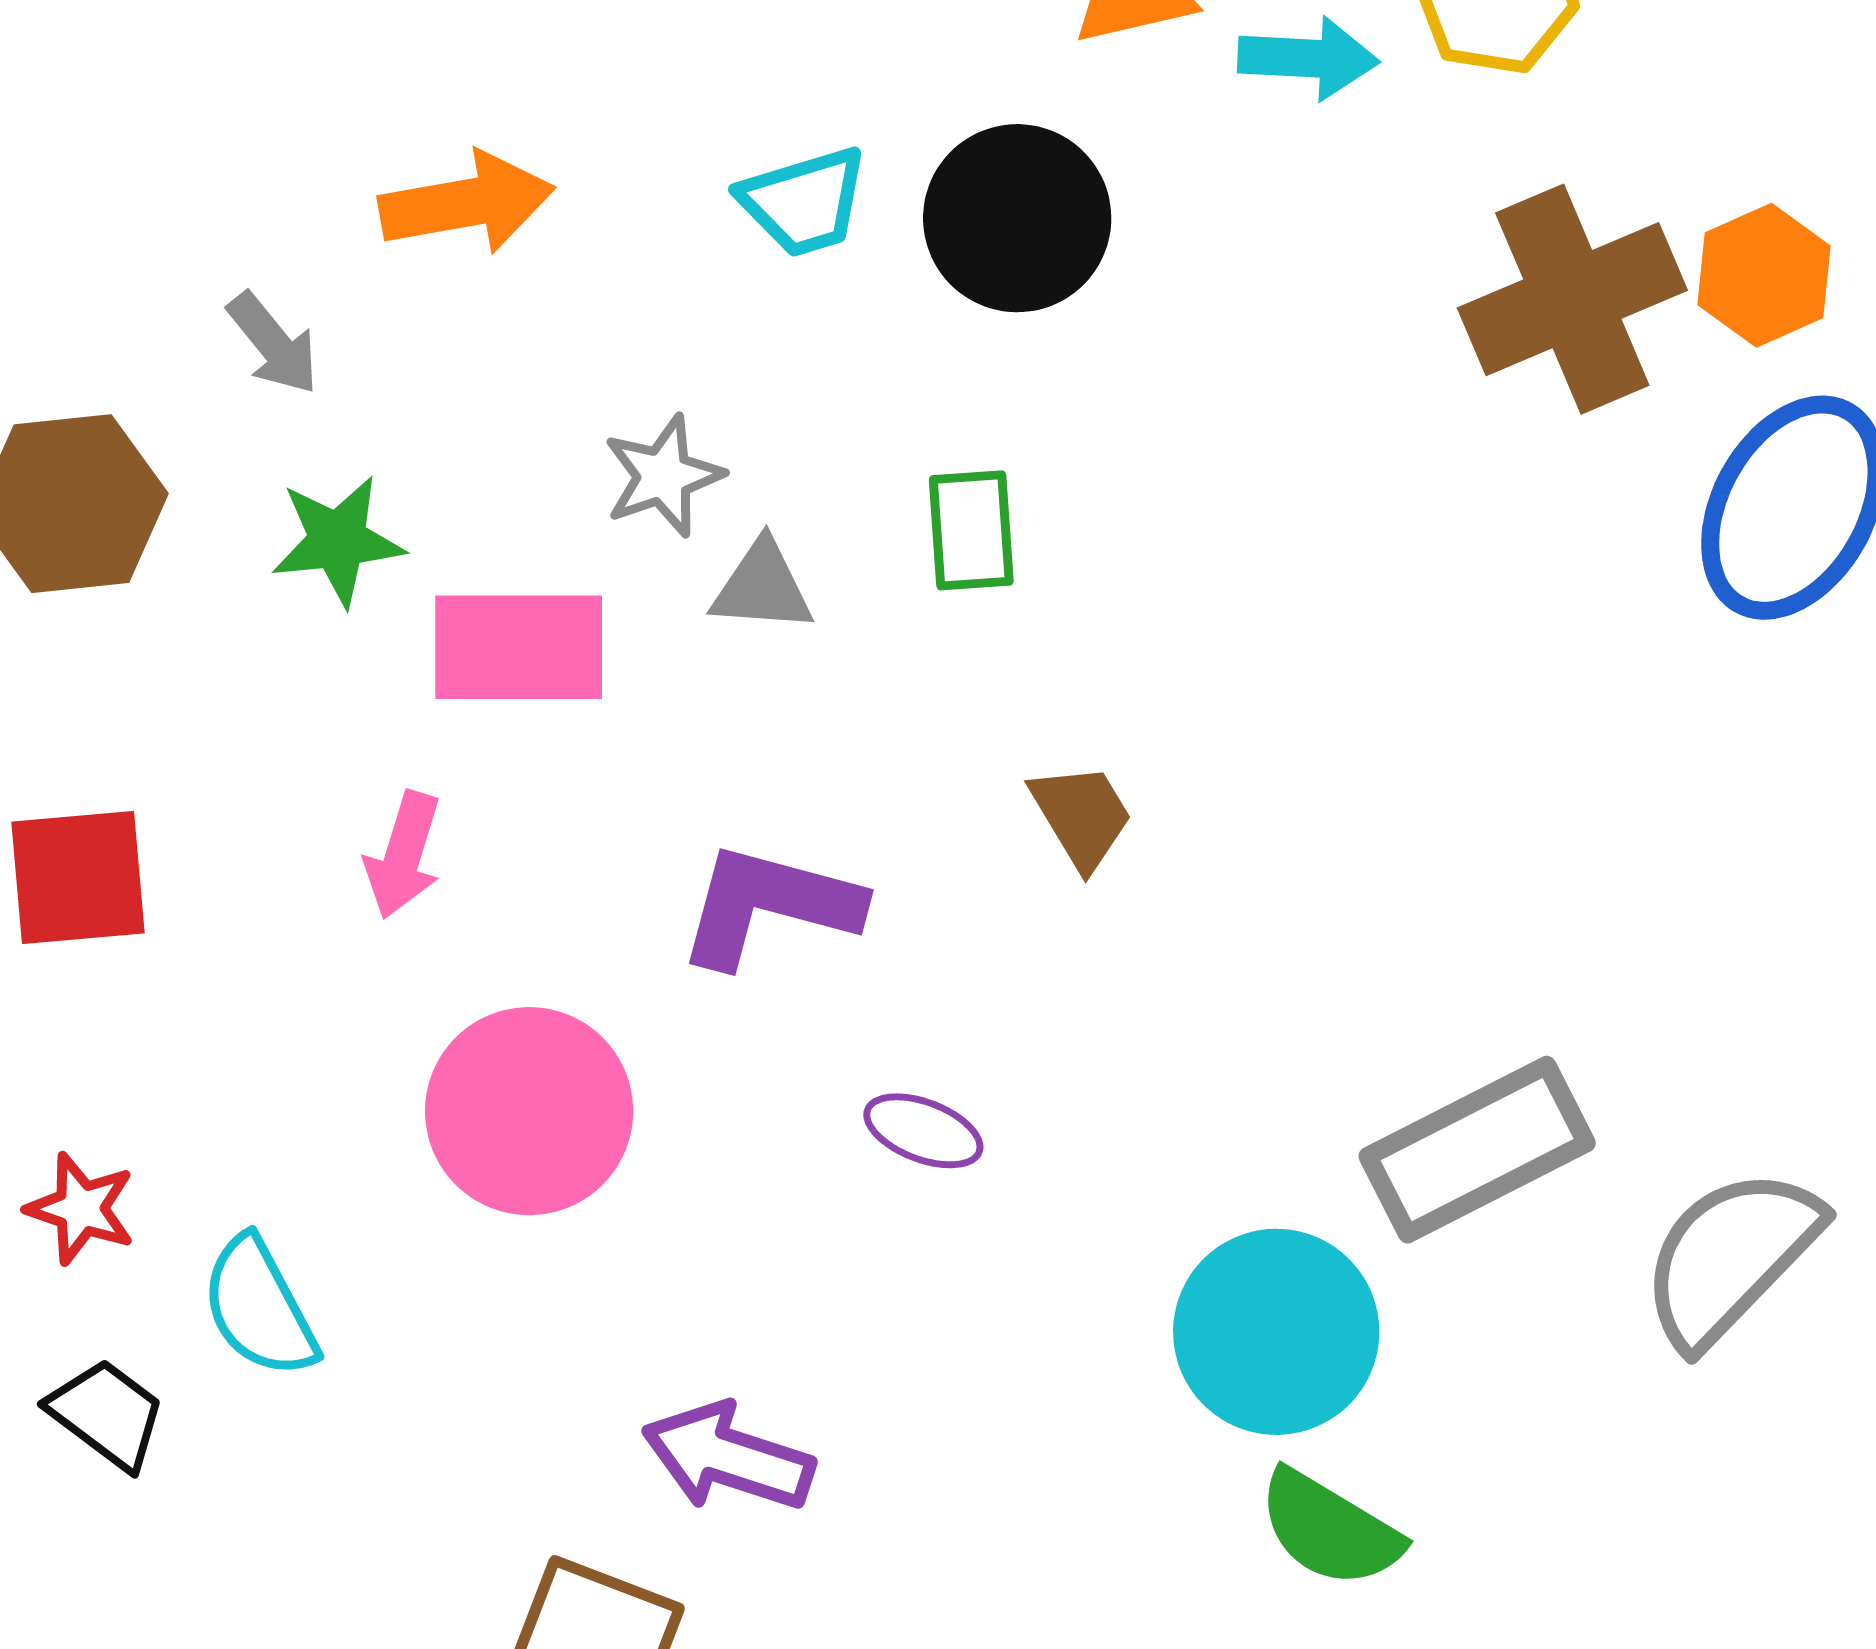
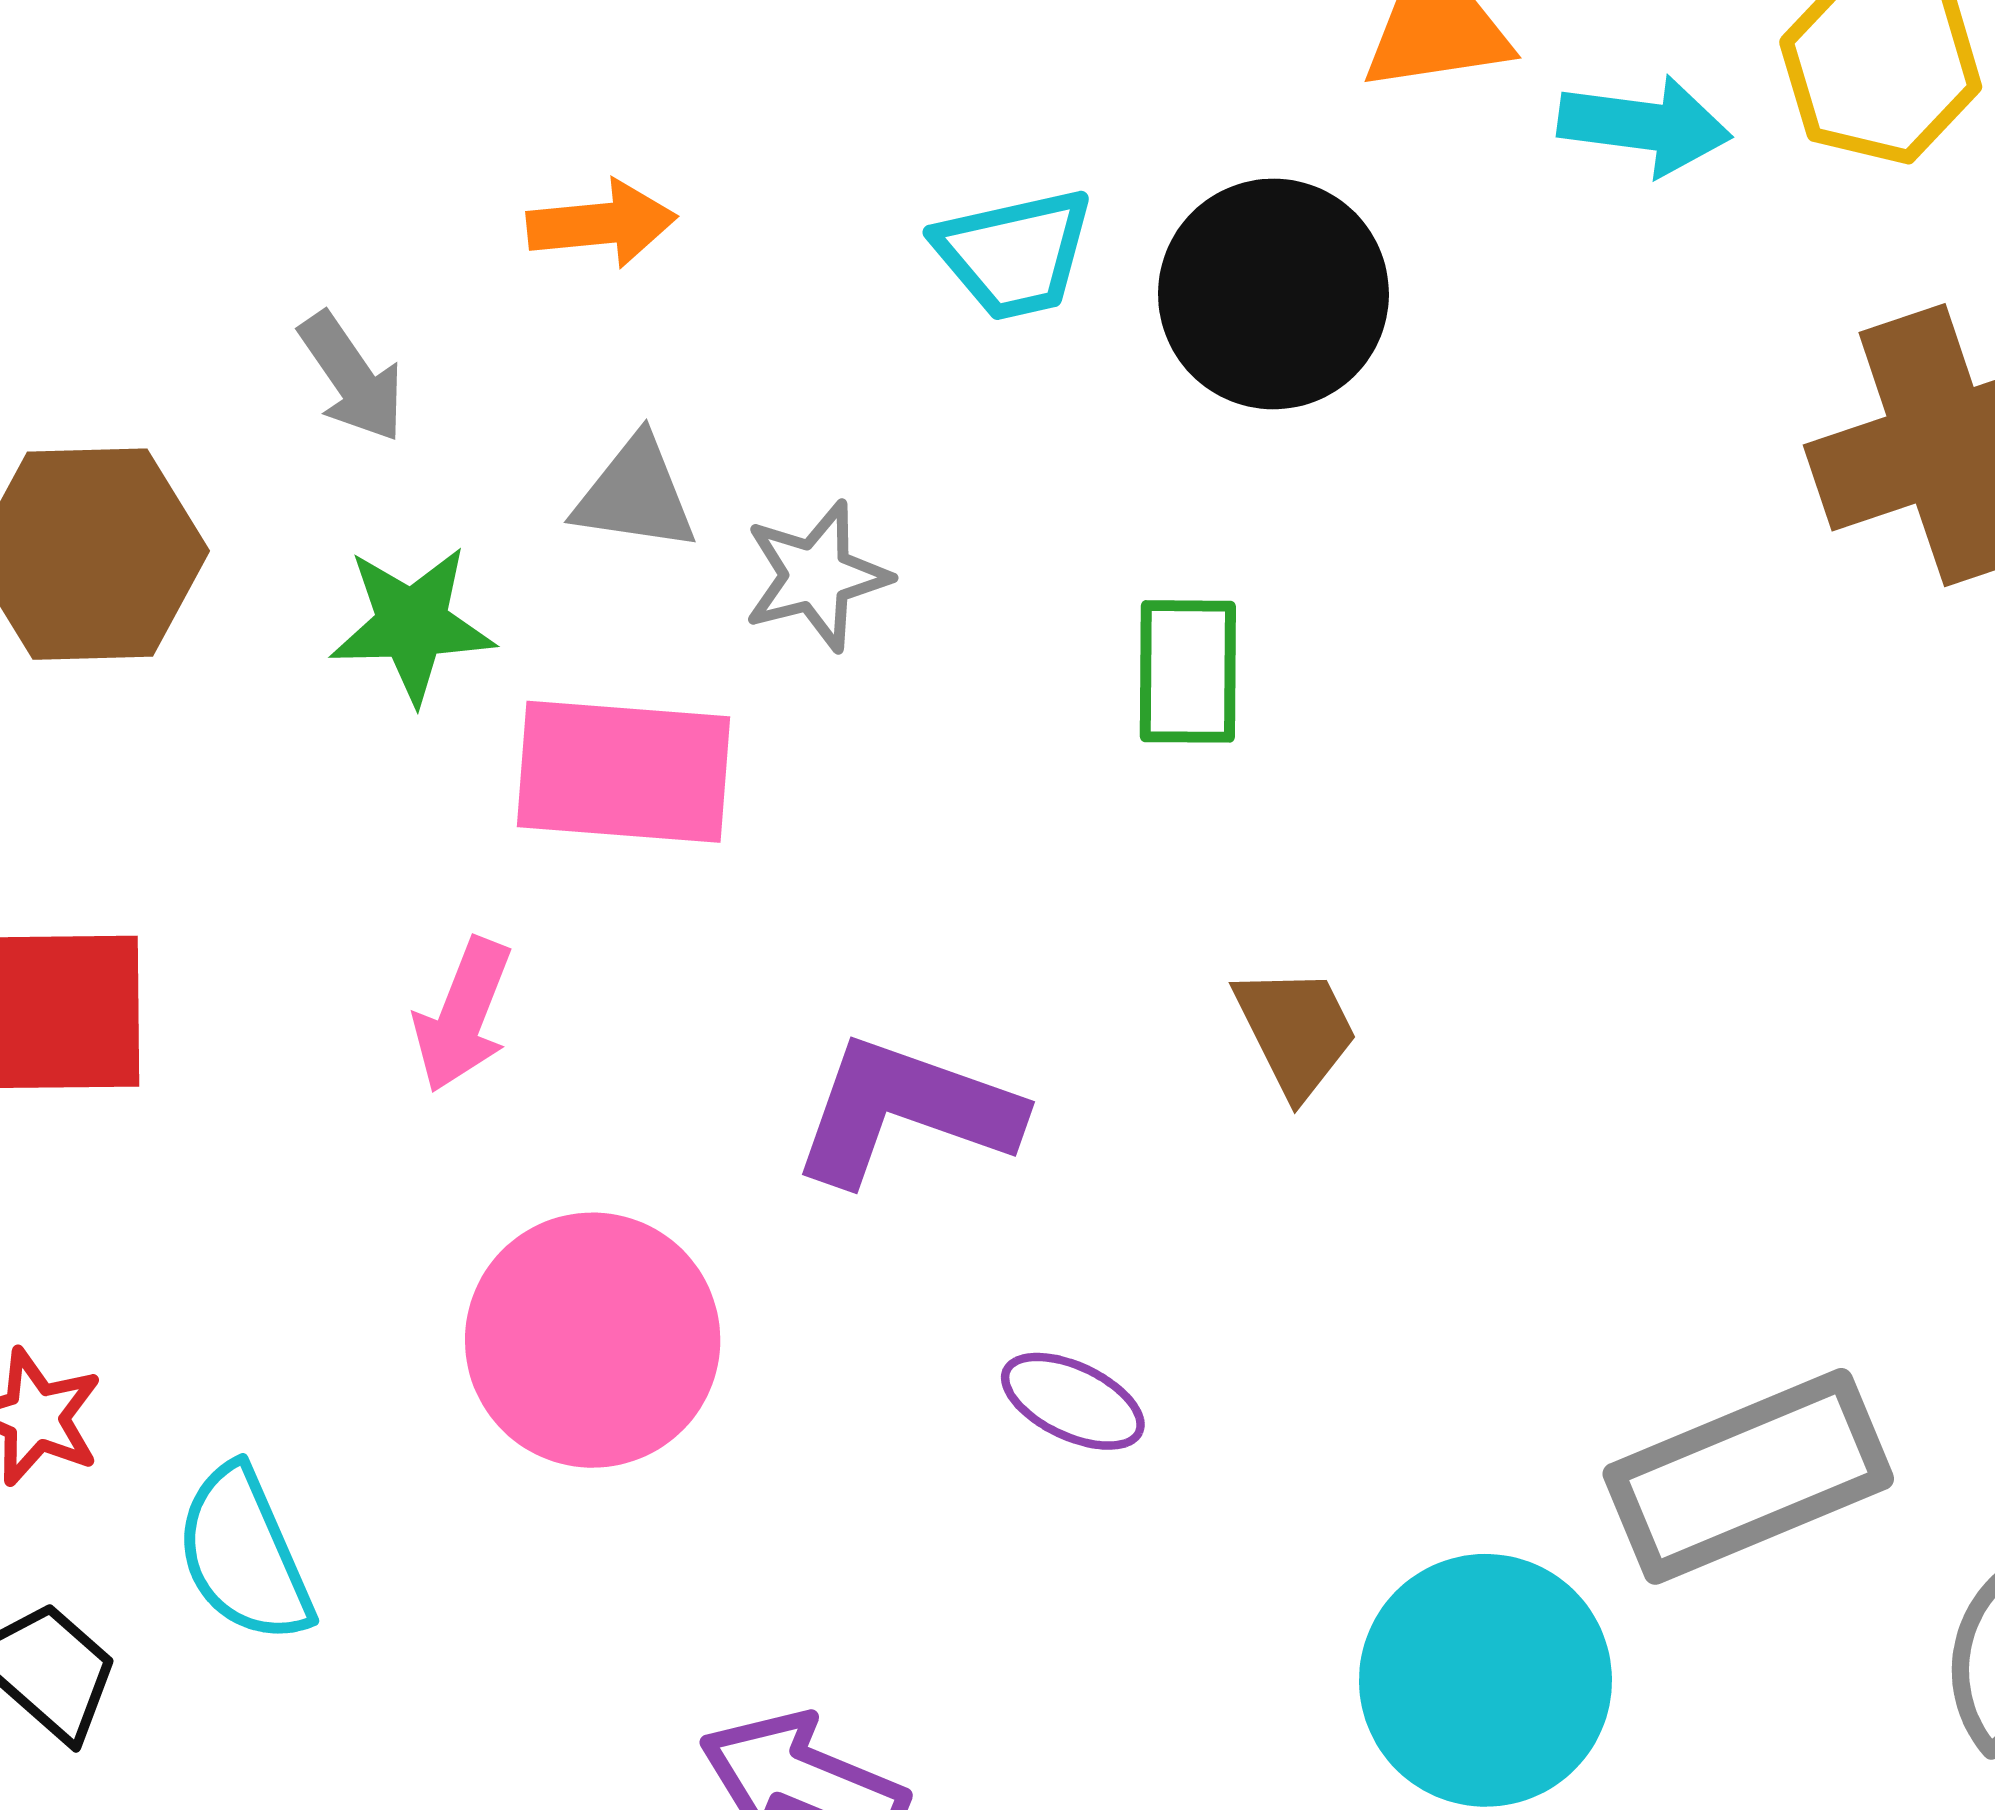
orange arrow: (467, 203) -> (602, 224), size x0.7
gray triangle: (762, 587) -> (635, 494), moved

